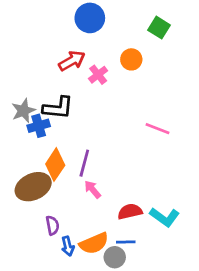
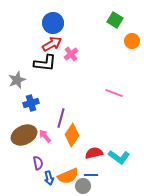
blue circle: (90, 18) -> (53, 23), moved
orange circle: (131, 59) -> (132, 41), moved
black L-shape: (58, 108) -> (45, 63), moved
blue cross: (39, 126) -> (31, 103), moved
orange diamond: (55, 165) -> (72, 135), moved
pink arrow: (93, 189) -> (45, 136), moved

